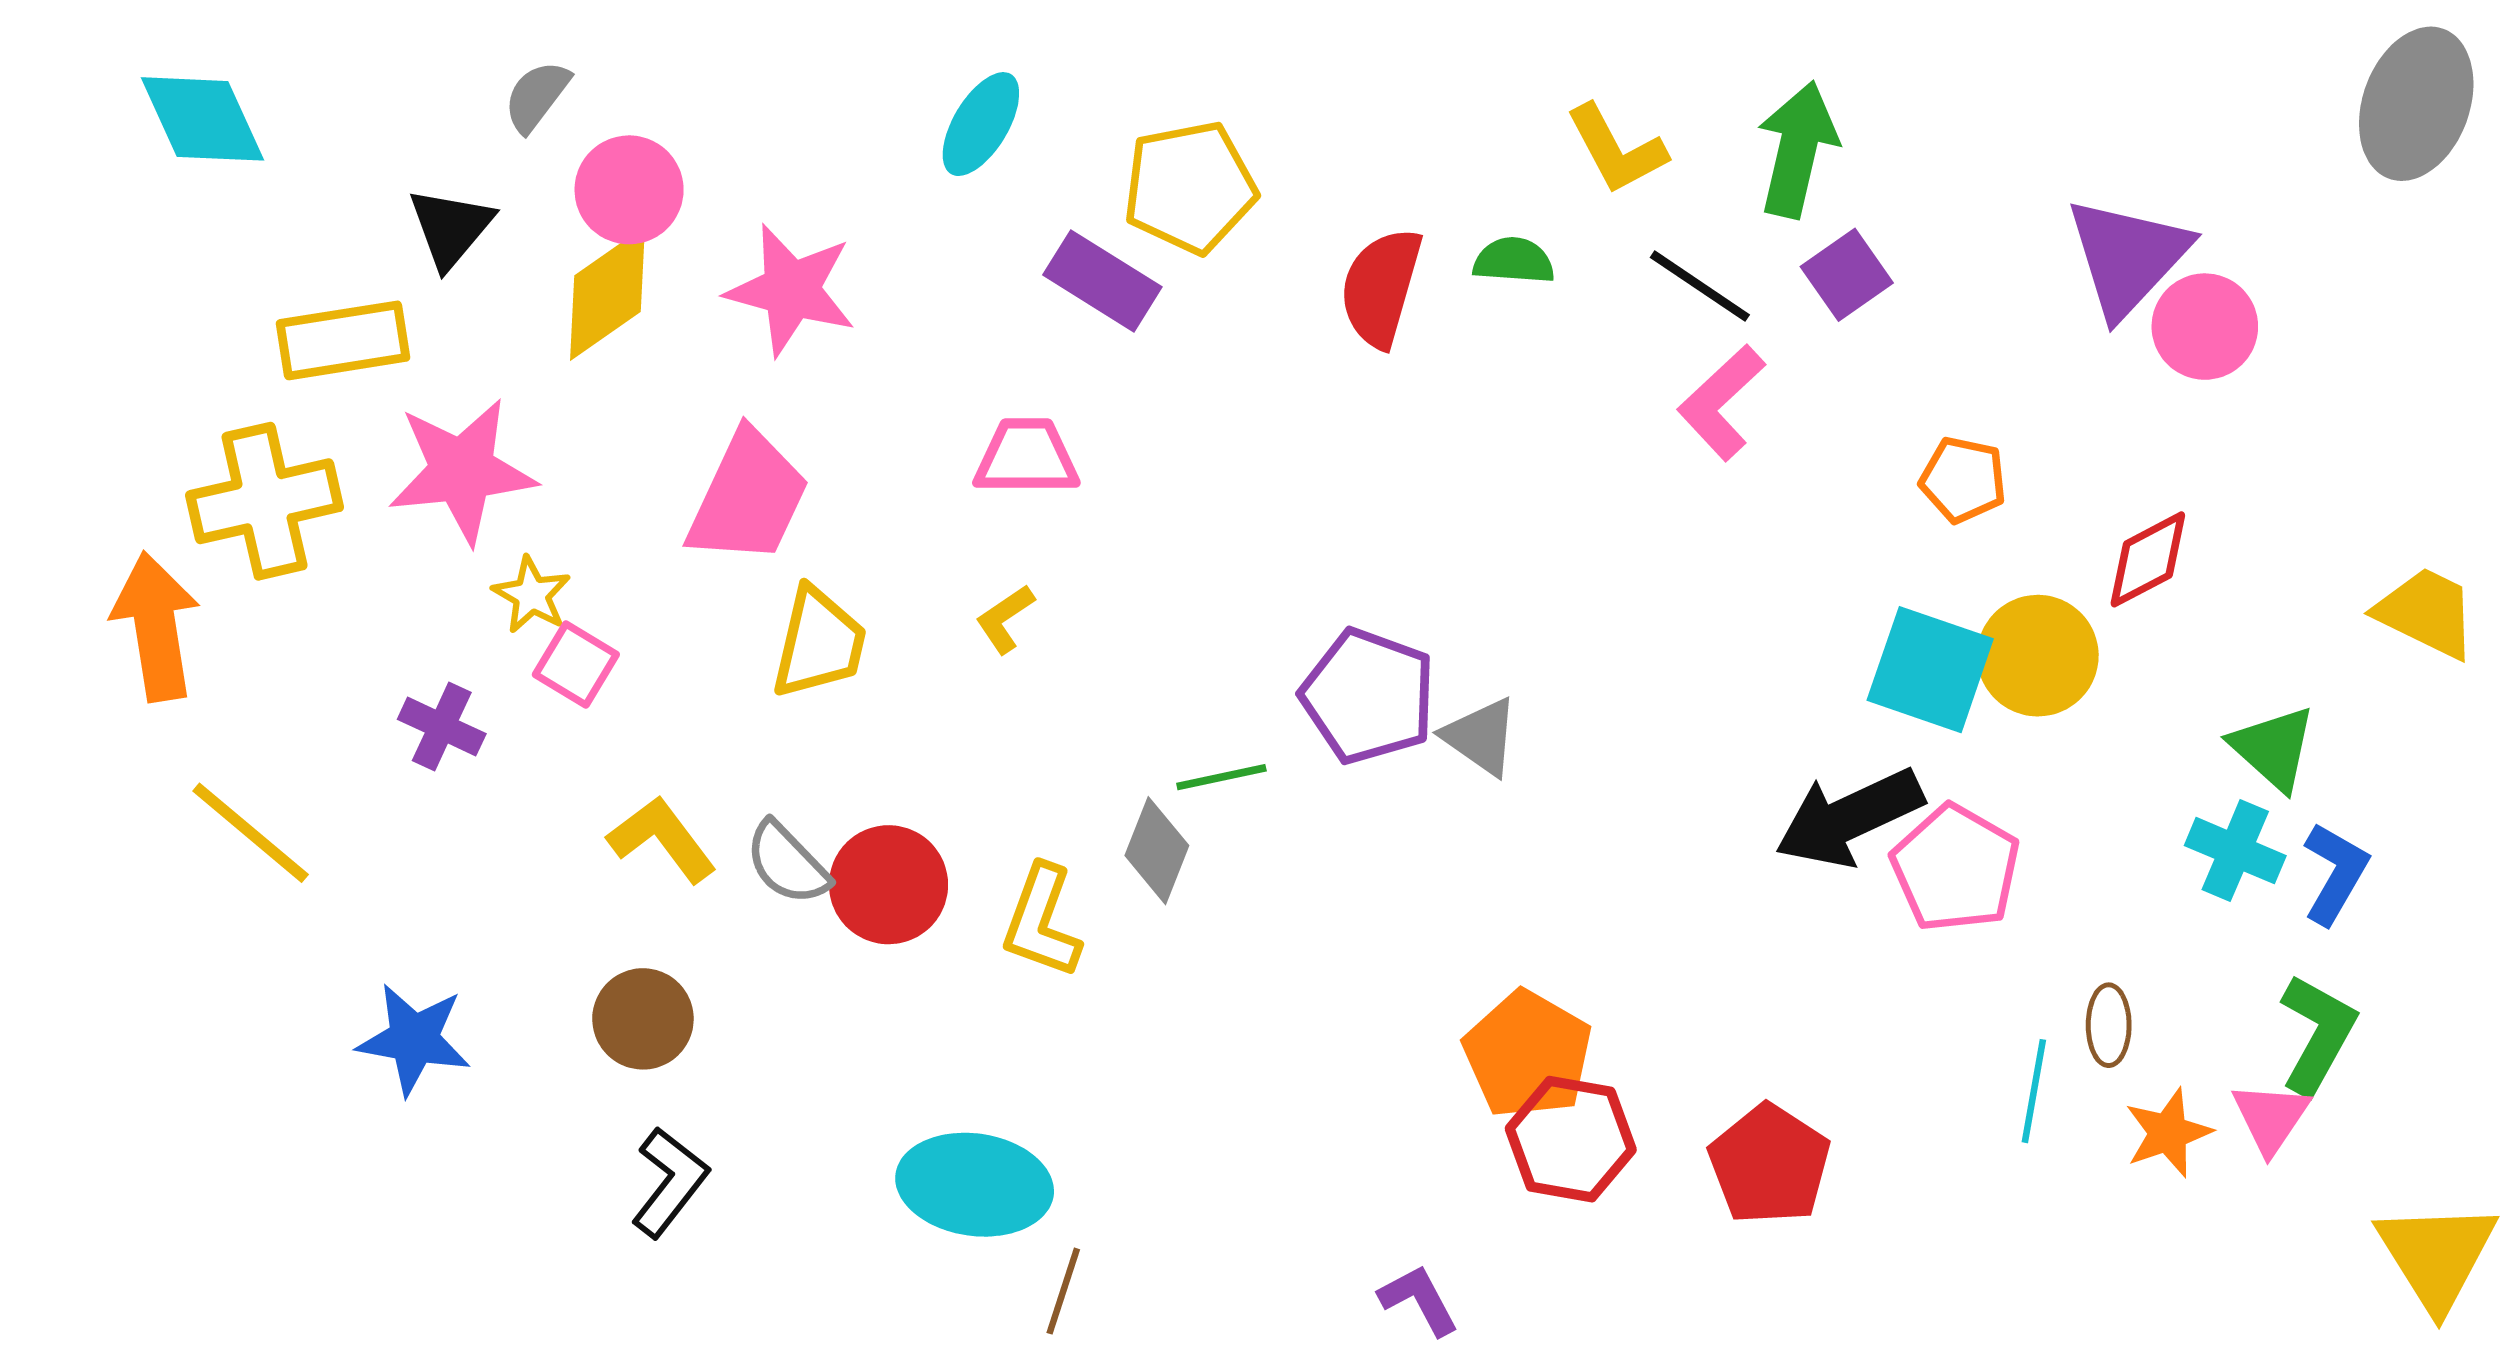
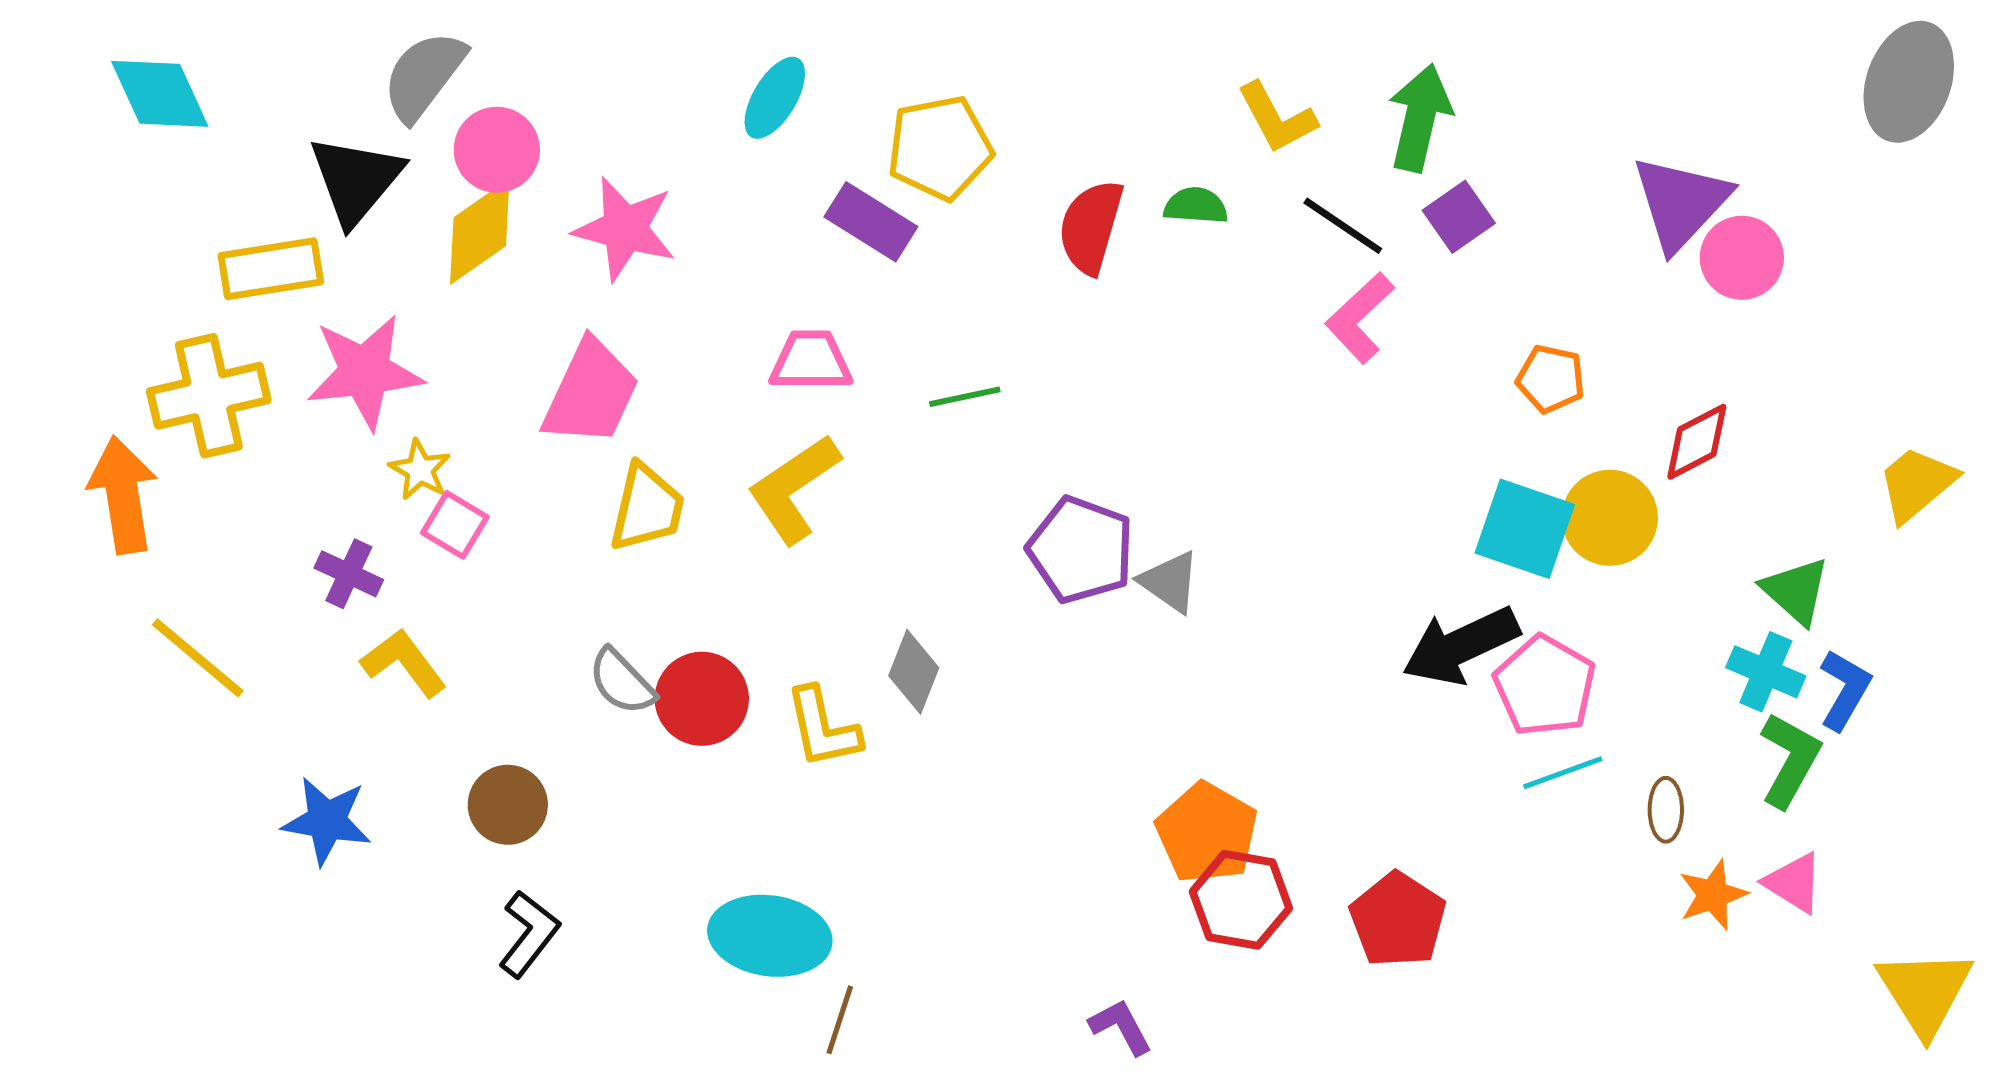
gray semicircle: (537, 96) -> (424, 76), size x1.6
black triangle: (451, 228) -> (356, 180), size x1.4
yellow trapezoid: (2426, 613) -> (1917, 484), turned -66
yellow L-shape: (1005, 619) -> (794, 489), size x2.0
green line: (1221, 777) -> (965, 397), moved
yellow L-shape: (662, 839) -> (404, 663), moved
yellow L-shape: (1042, 921) -> (823, 728), turned -32
green L-shape: (2317, 1034) -> (1790, 760), moved
cyan line: (2034, 1091) -> (1563, 773), moved, turned 60
pink triangle: (2271, 1118) -> (1794, 883), turned -32

